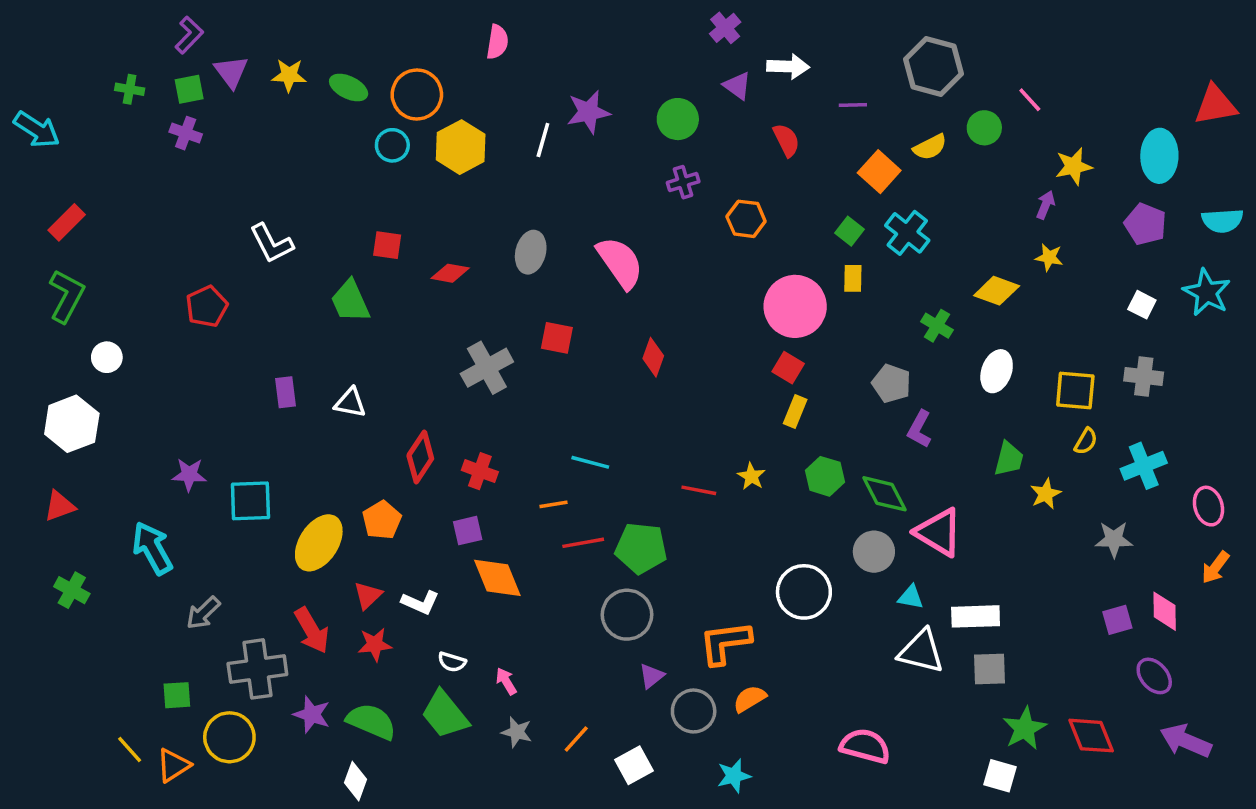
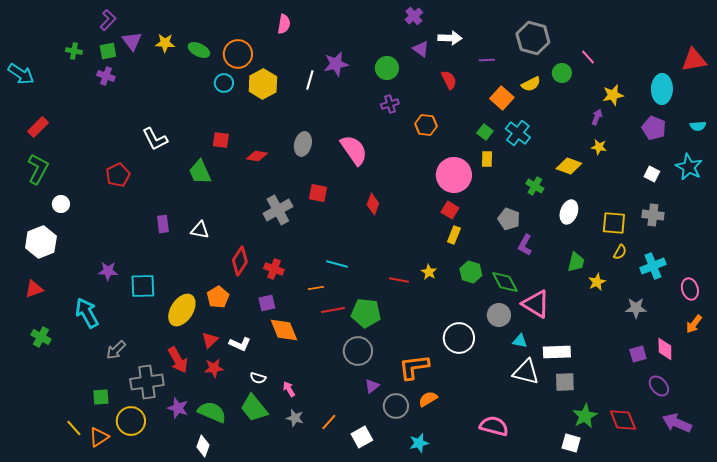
cyan semicircle: (1222, 221) -> (698, 126), size x0.7

